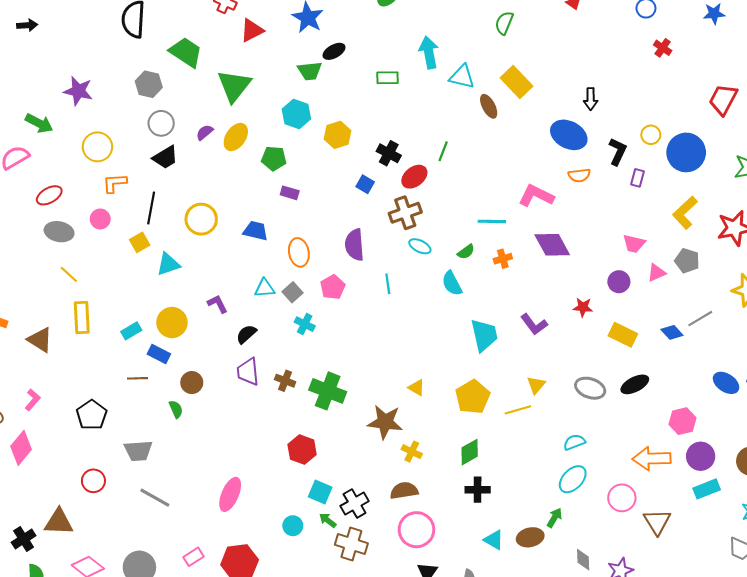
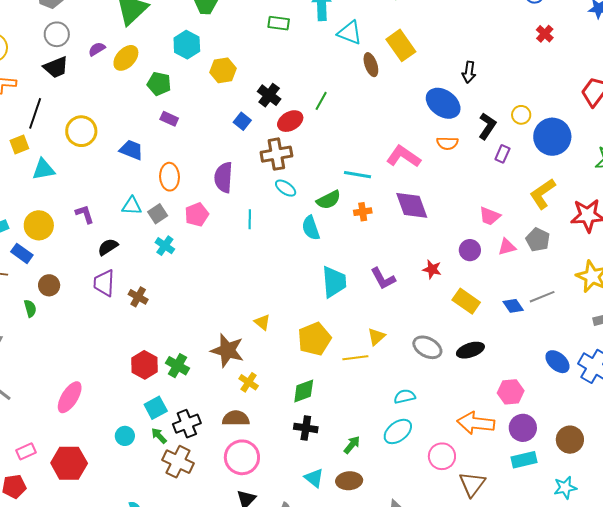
green semicircle: (466, 252) -> (329, 200), size x1.4
green cross: (328, 391) -> (177, 366), moved, size x0.7
cyan square: (320, 492) -> (156, 408), turned 30
green arrow: (554, 518) -> (352, 445), moved

